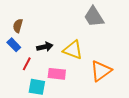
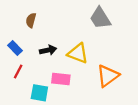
brown semicircle: (18, 26) -> (31, 20), moved
red line: (27, 64) -> (18, 71), moved

